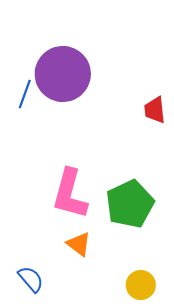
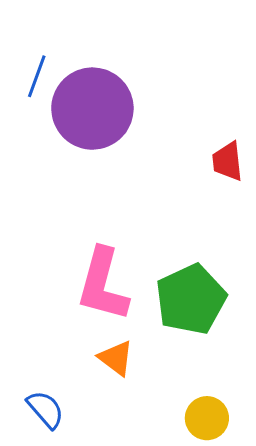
blue line: (25, 94) -> (37, 76), moved

